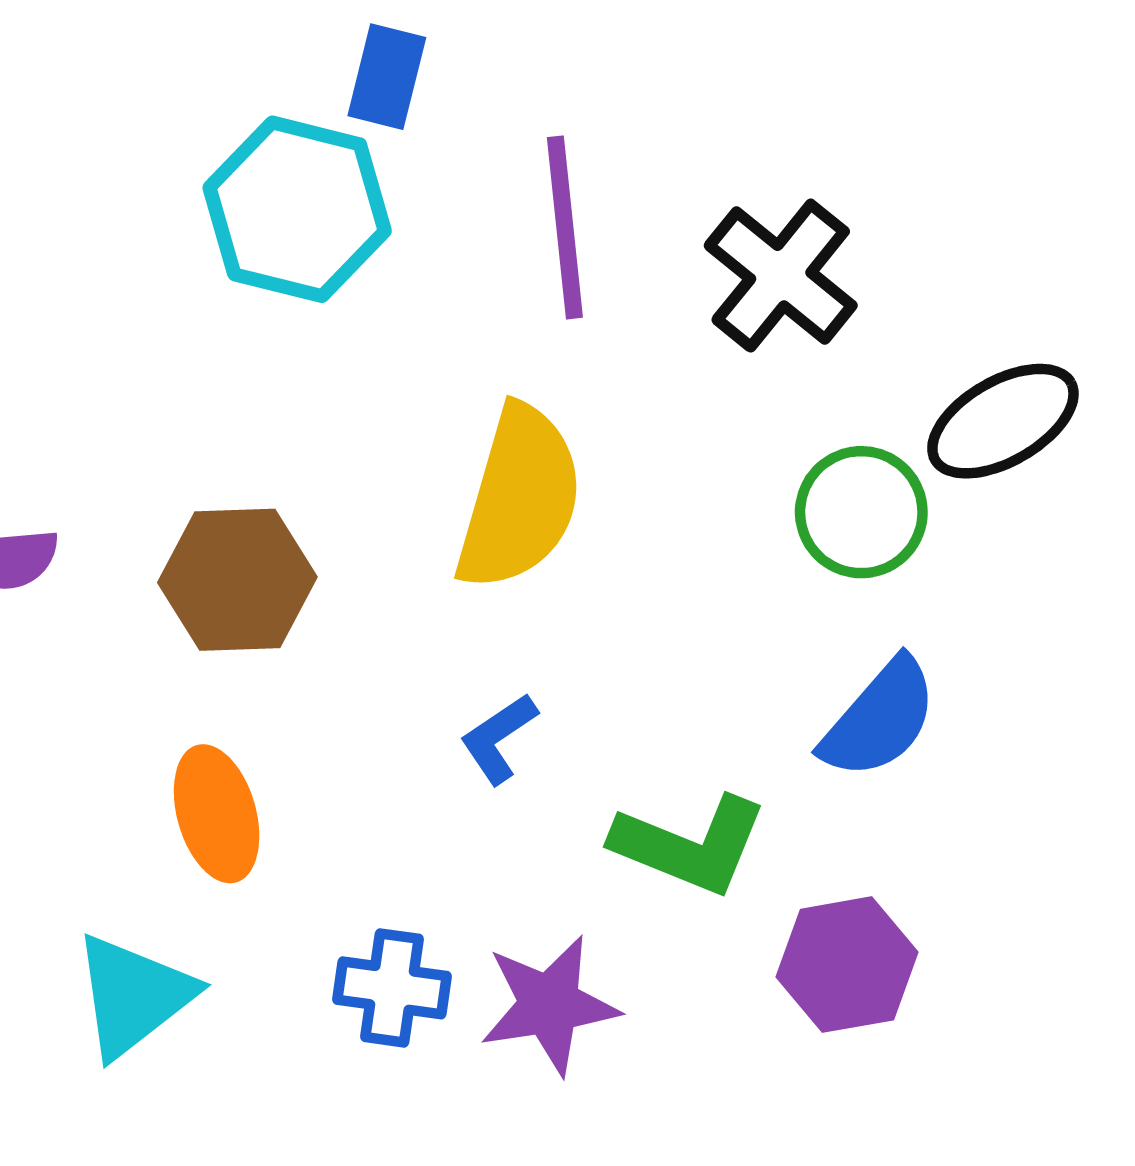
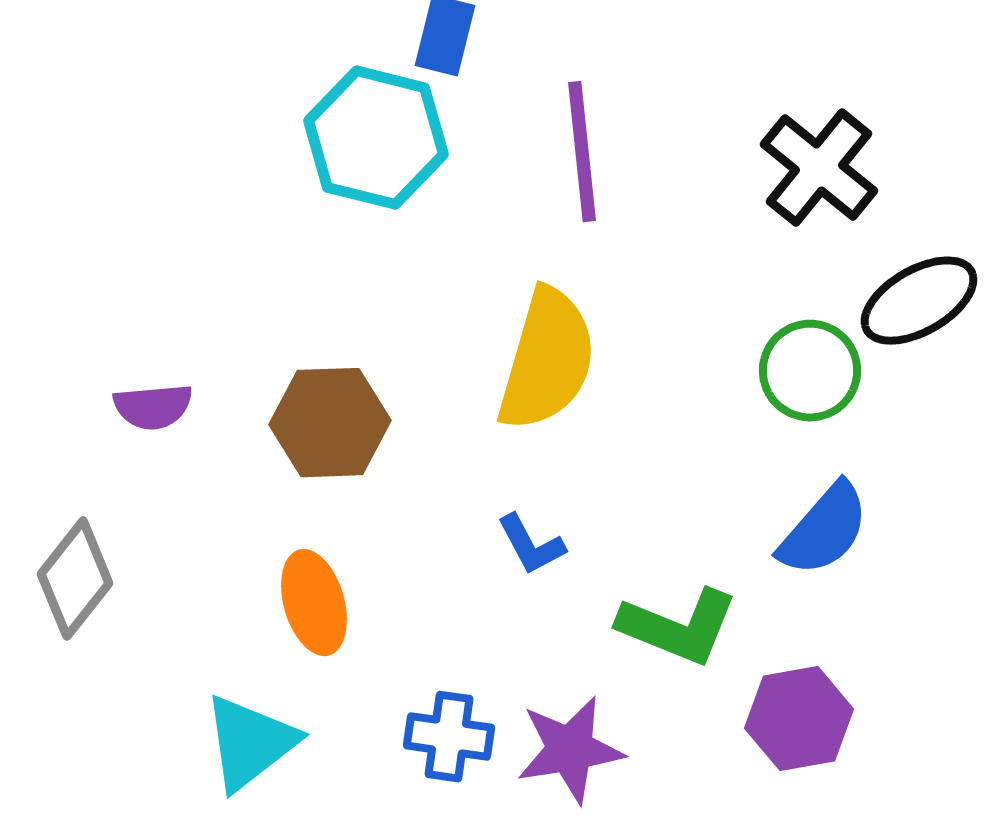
black cross: (781, 276) -> (819, 168), moved
blue L-shape: (499, 738) -> (531, 545), turned -84

